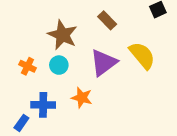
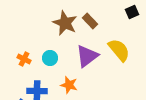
brown star: (62, 35) -> (65, 23), moved

